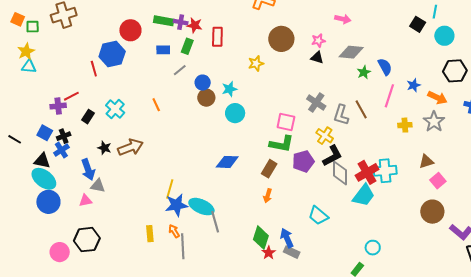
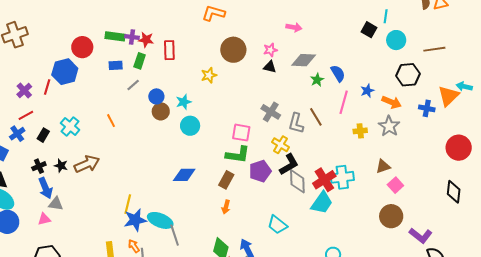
red line: (94, 69) -> (47, 87), turned 35
purple cross: (58, 106) -> (24, 90), moved, turned -35
black cross: (64, 136) -> (39, 166), moved
blue cross: (61, 150) -> (17, 134), moved

